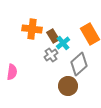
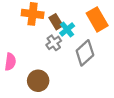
brown circle: (68, 86) -> (38, 81), moved

